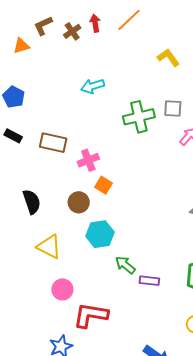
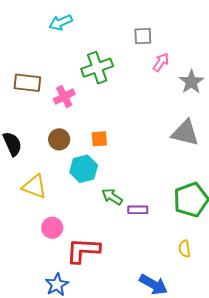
green cross: (139, 117) -> (97, 68), moved
orange square: (104, 185) -> (99, 139), moved, turned -30

